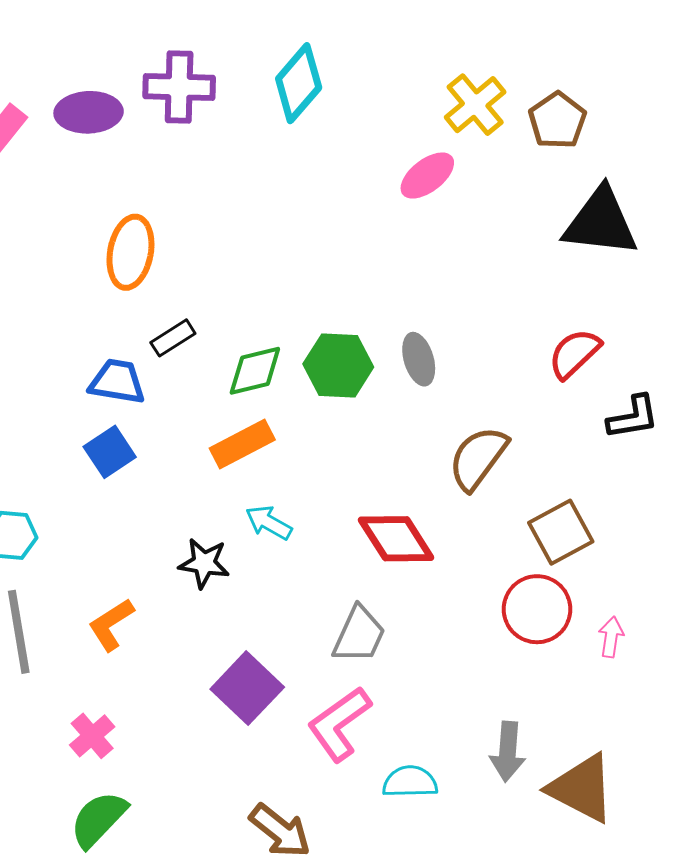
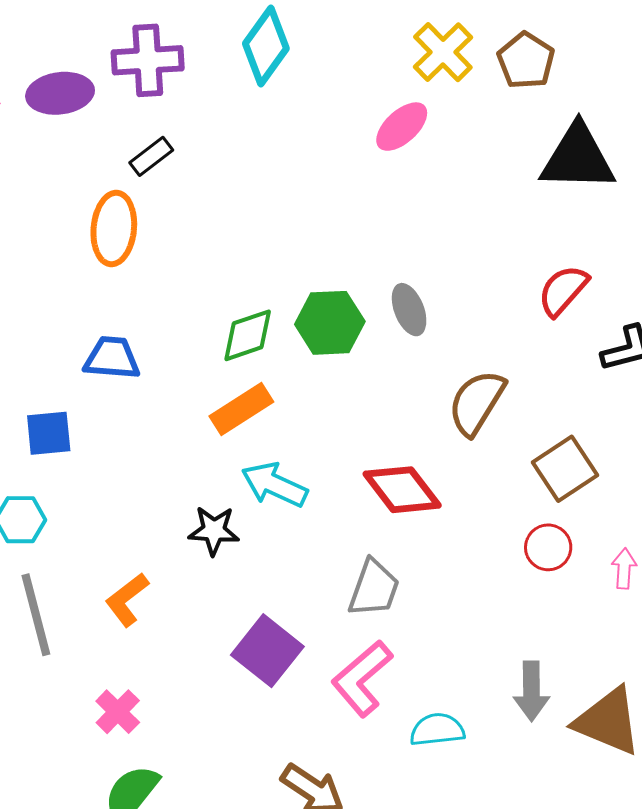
black rectangle: (173, 338) -> (151, 156), moved
blue square: (110, 452) -> (49, 433), moved, turned 33
cyan arrow: (269, 523) -> (274, 485), size x1.4
red circle: (537, 609) -> (548, 547), size x0.7

